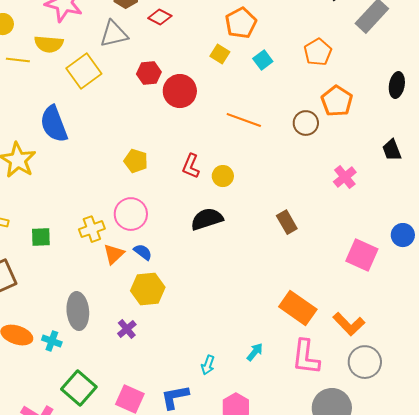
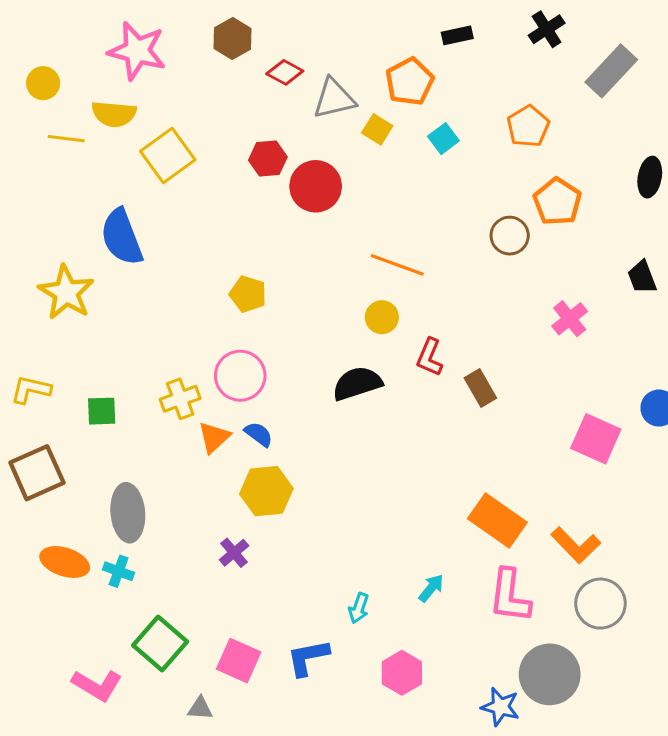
gray triangle: (114, 34) -> (334, 99), moved
orange line: (244, 120) -> (397, 265), moved
red L-shape: (191, 166) -> (430, 357), moved
gray ellipse: (78, 311) -> (128, 513), moved

